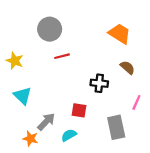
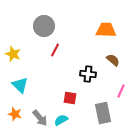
orange trapezoid: (120, 34) -> (106, 30), turned -30
red line: (62, 56) -> (55, 50), turned -48
gray arrow: (46, 122) -> (40, 118), moved, turned 96
orange star: (30, 139) -> (15, 114), moved

